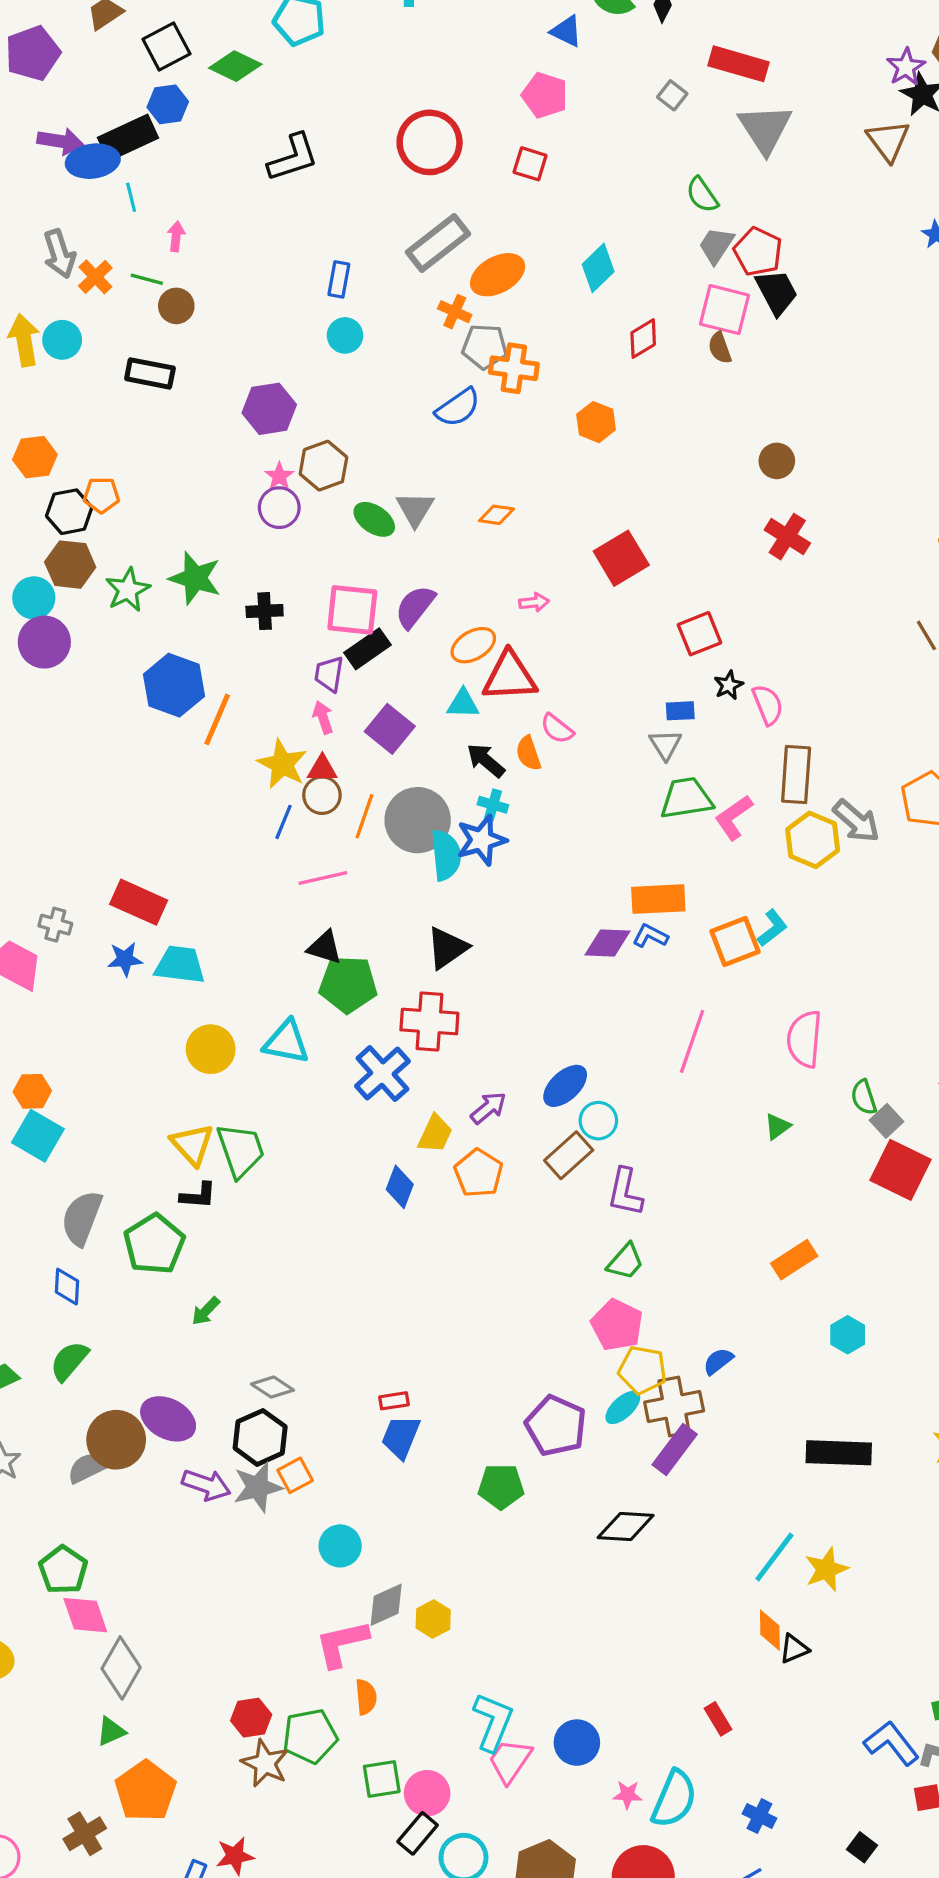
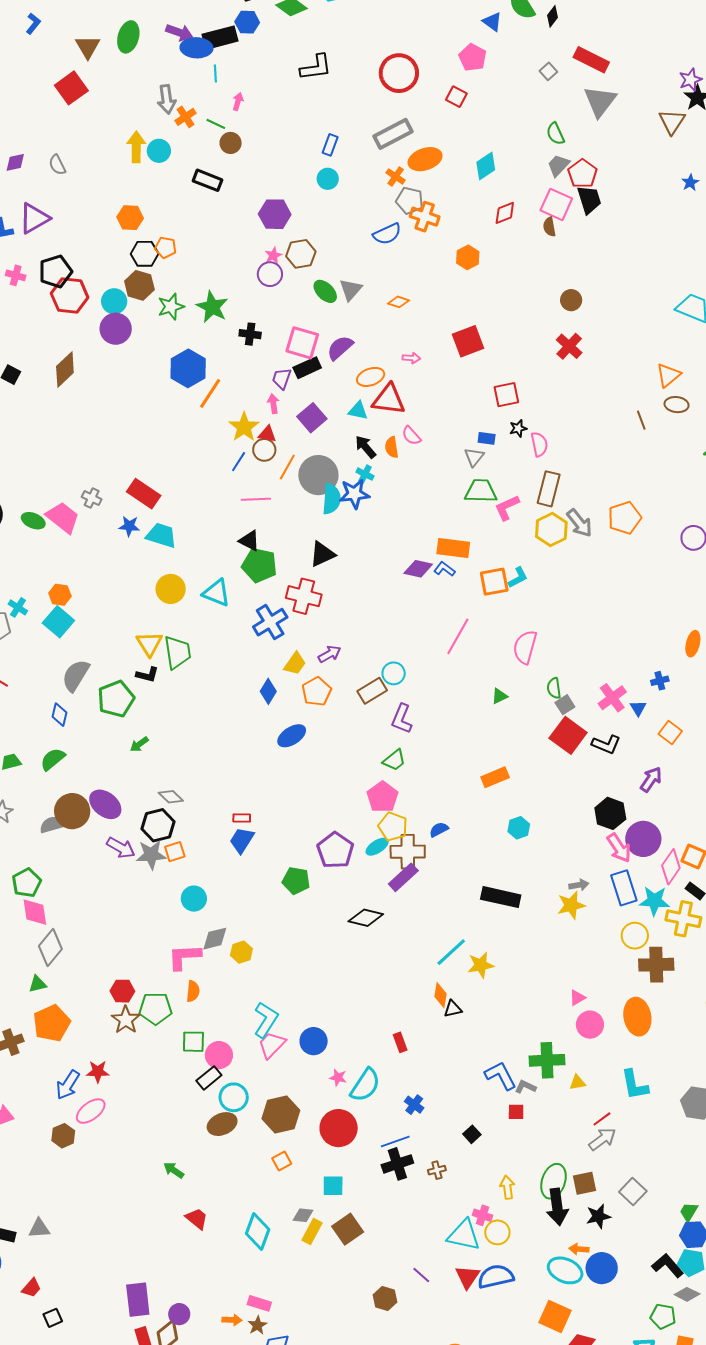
blue ellipse: (565, 1086) -> (292, 736), moved

